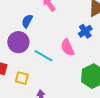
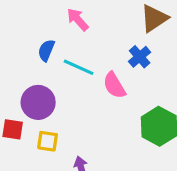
purple circle: (18, 42) -> (38, 102), moved
cyan line: (44, 56) -> (79, 67), moved

